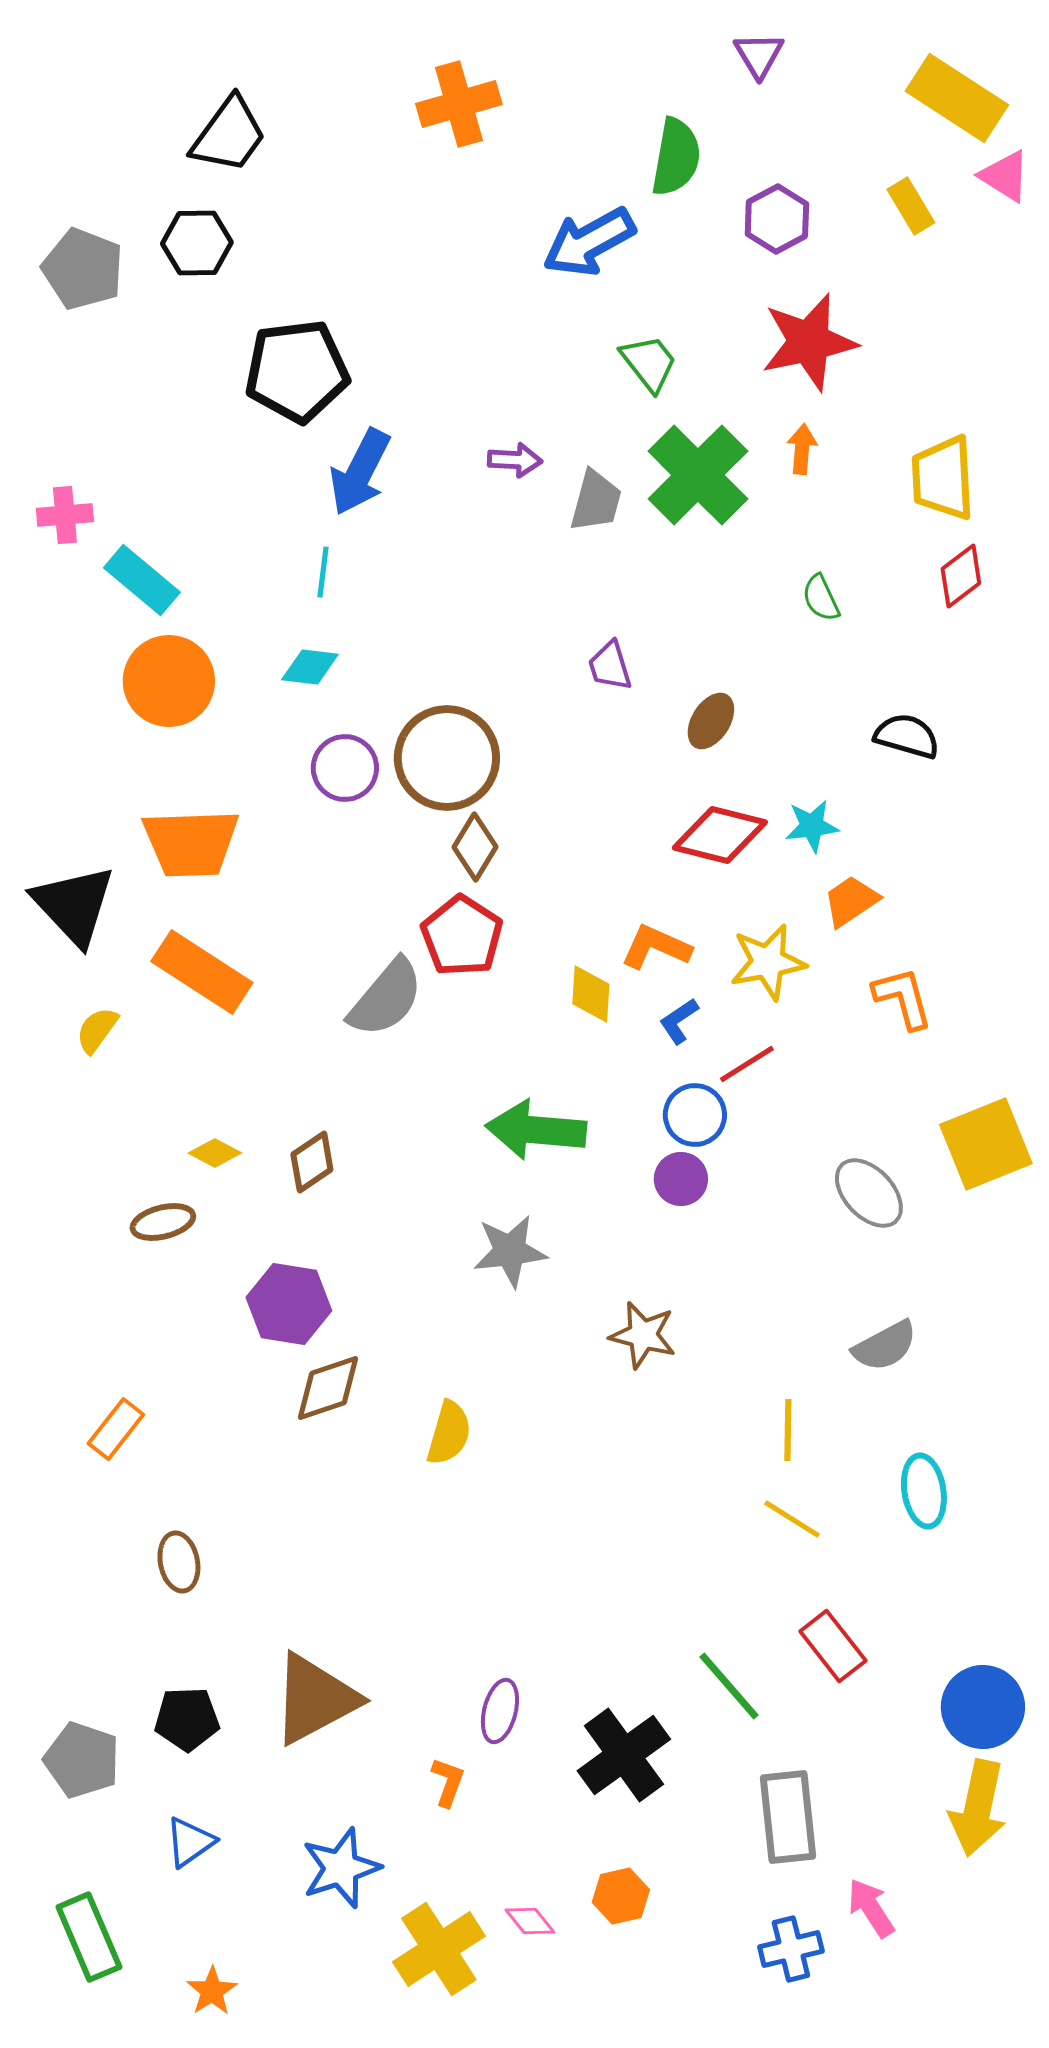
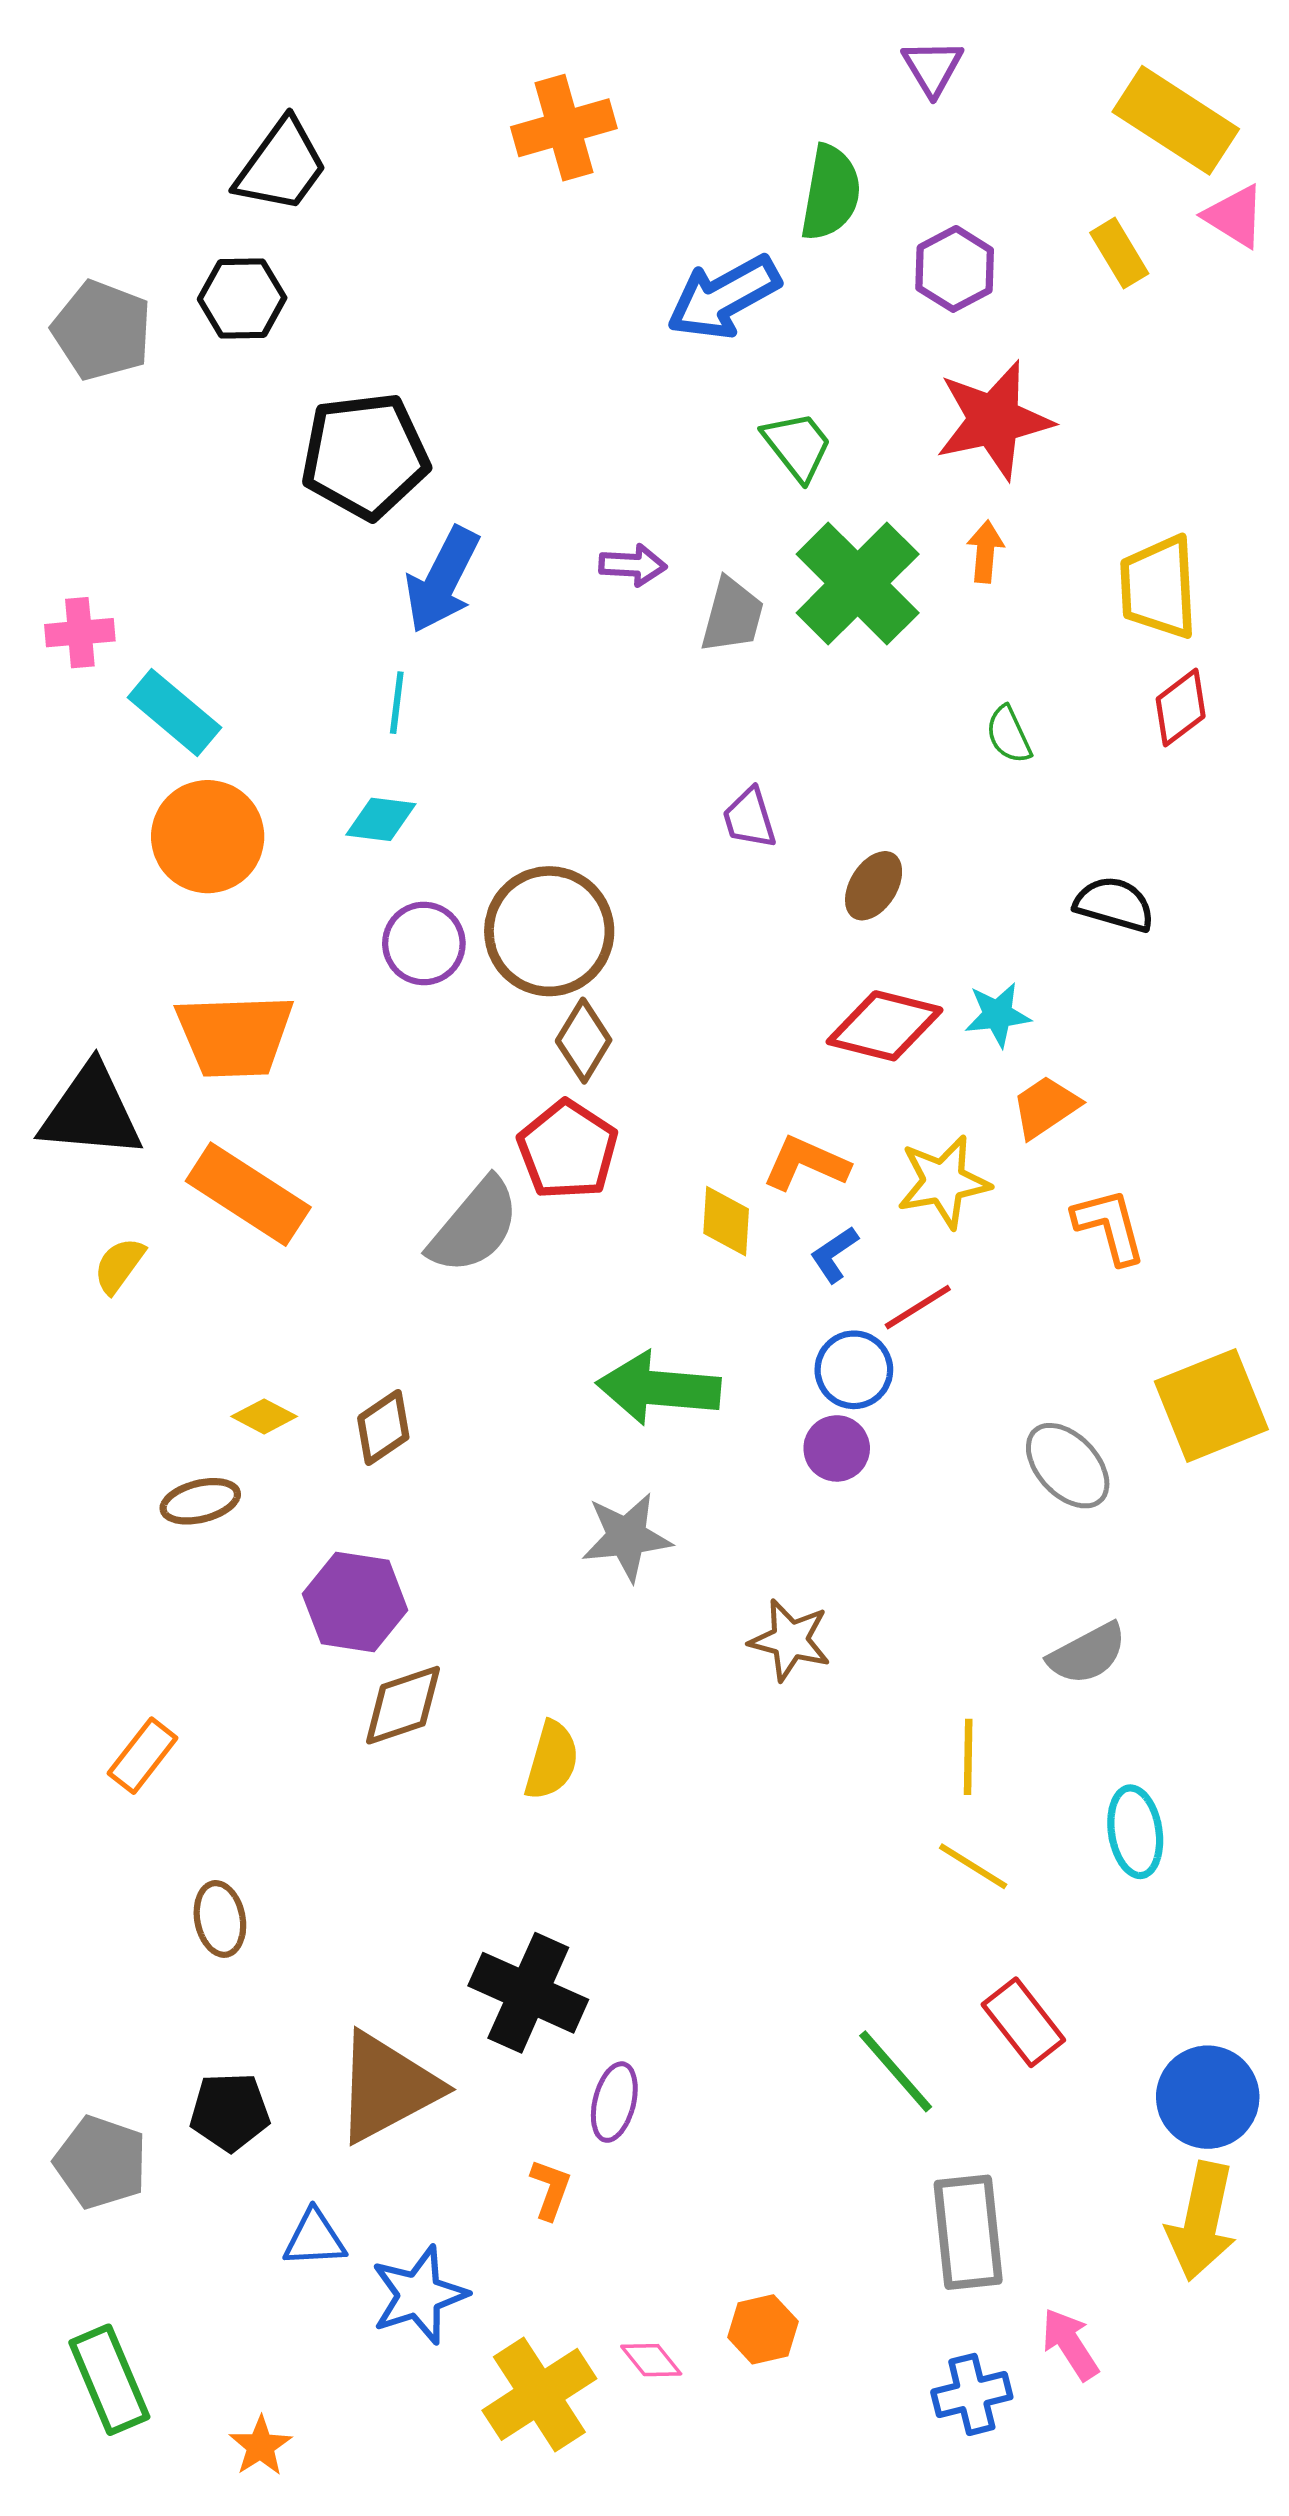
black triangle: (74, 905) -> (91, 1112), turned -42
black cross: (624, 1755) -> (528, 1993), moved, turned -30
blue triangle: (190, 1842) -> (315, 2238), moved, turned 32

